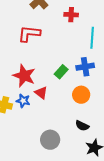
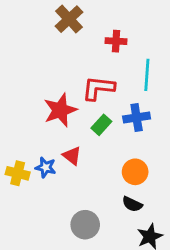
red L-shape: (29, 34) -> (98, 88), moved
red star: (24, 76) -> (60, 110), moved, turned 30
orange circle: (81, 95) -> (135, 172), moved

